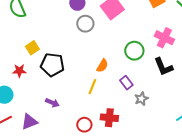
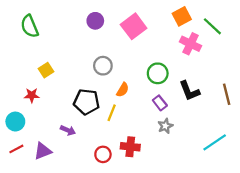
gray circle: (85, 24) -> (103, 66), moved
pink cross: (164, 38) -> (191, 44), moved
black pentagon: (52, 65) -> (86, 102), moved
purple rectangle: (126, 83) -> (160, 103), moved

